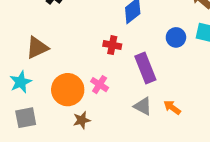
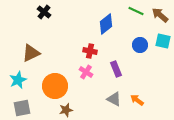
purple rectangle: (145, 68) -> (116, 69), size x0.7
pink cross: (100, 85) -> (86, 72), moved

